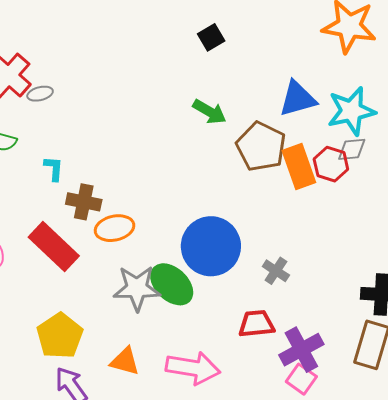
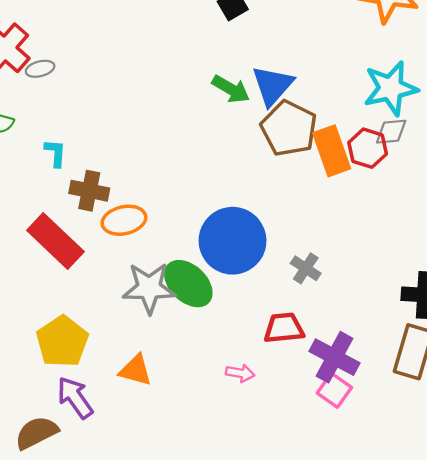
blue triangle: (298, 99) -> (273, 85), moved, turned -33
purple cross: (301, 350) -> (334, 357), turned -33
pink arrow: (193, 368) -> (240, 373), moved, size x0.5

